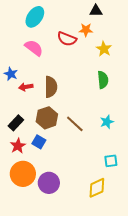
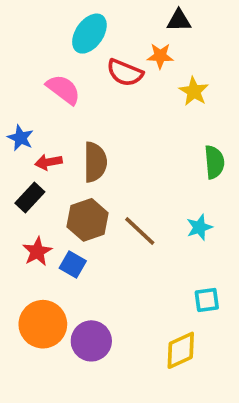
cyan ellipse: (35, 17) -> (89, 34), moved
green semicircle: (103, 80) -> (214, 162), moved
black rectangle: (16, 123) -> (30, 197), moved
red star: (18, 146) -> (37, 252), moved

